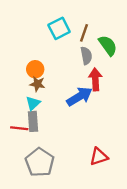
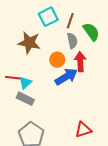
orange circle: (35, 69) -> (57, 60), moved
brown star: (37, 84) -> (29, 43), moved, size x1.6
gray rectangle: (33, 121) -> (25, 99), turned -60
red line: (19, 128) -> (13, 78), moved

